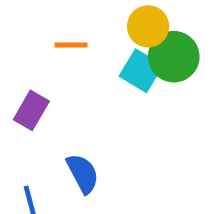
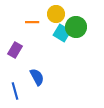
yellow circle: (148, 26) -> (56, 14), moved

